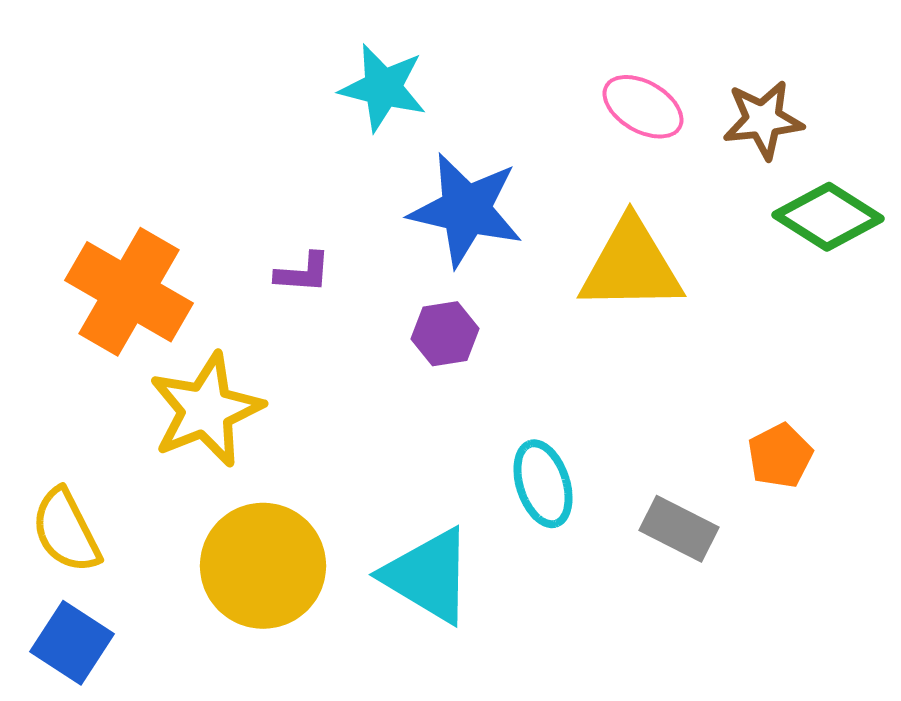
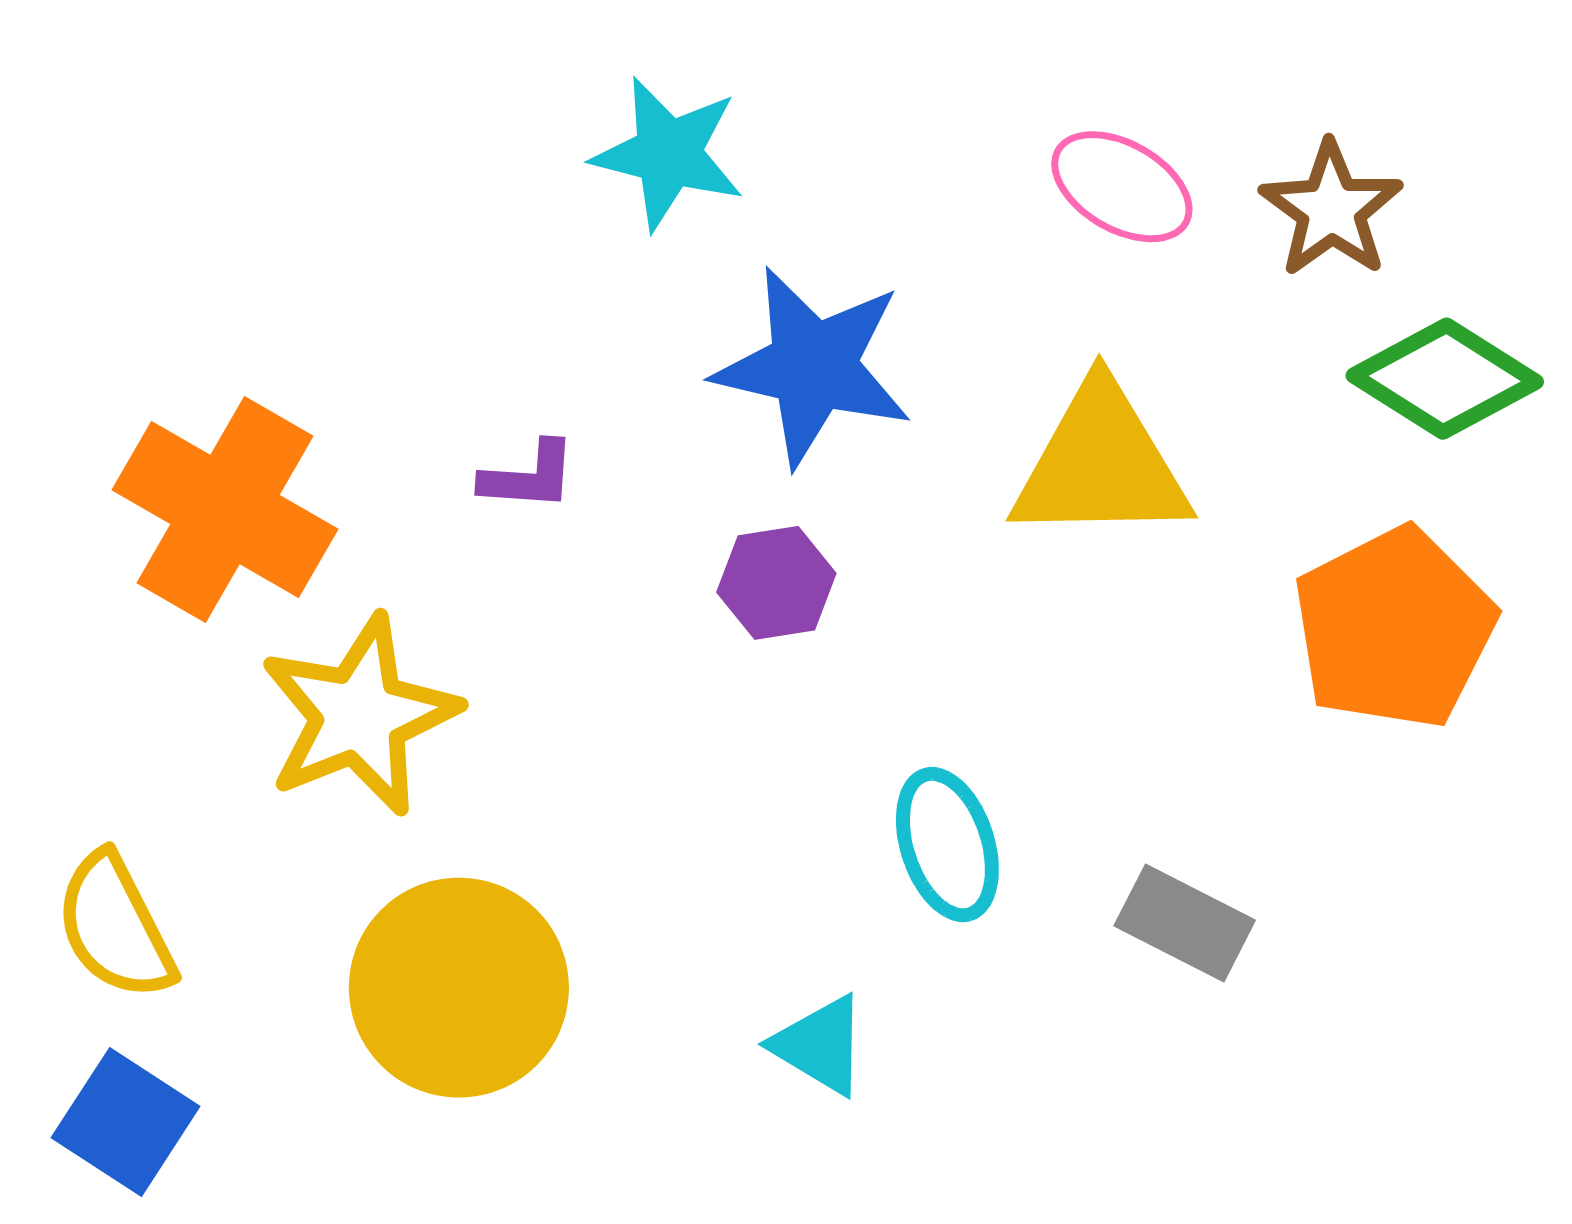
brown star: (763, 120) -> (1331, 209), turned -30
orange pentagon: (780, 456) -> (1394, 628), moved, size x1.8
cyan triangle: (428, 576) -> (820, 1045), moved, size x0.6

